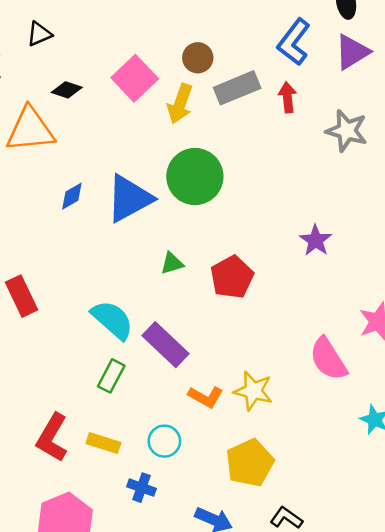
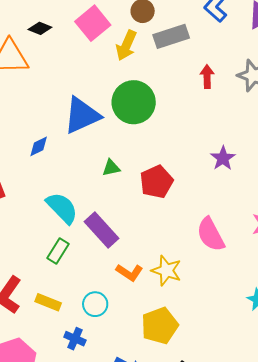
red arrow: (287, 97) -> (207, 77), moved
blue diamond: (72, 196) -> (39, 146), moved
pink semicircle: (328, 359) -> (211, 235), moved

